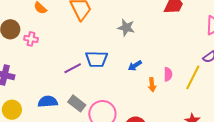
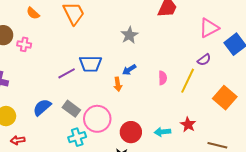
gray star: (126, 28) -> (129, 35), moved, turned 30
orange arrow: (152, 85) -> (118, 84), moved
blue semicircle: (48, 102) -> (42, 107), turned -36

